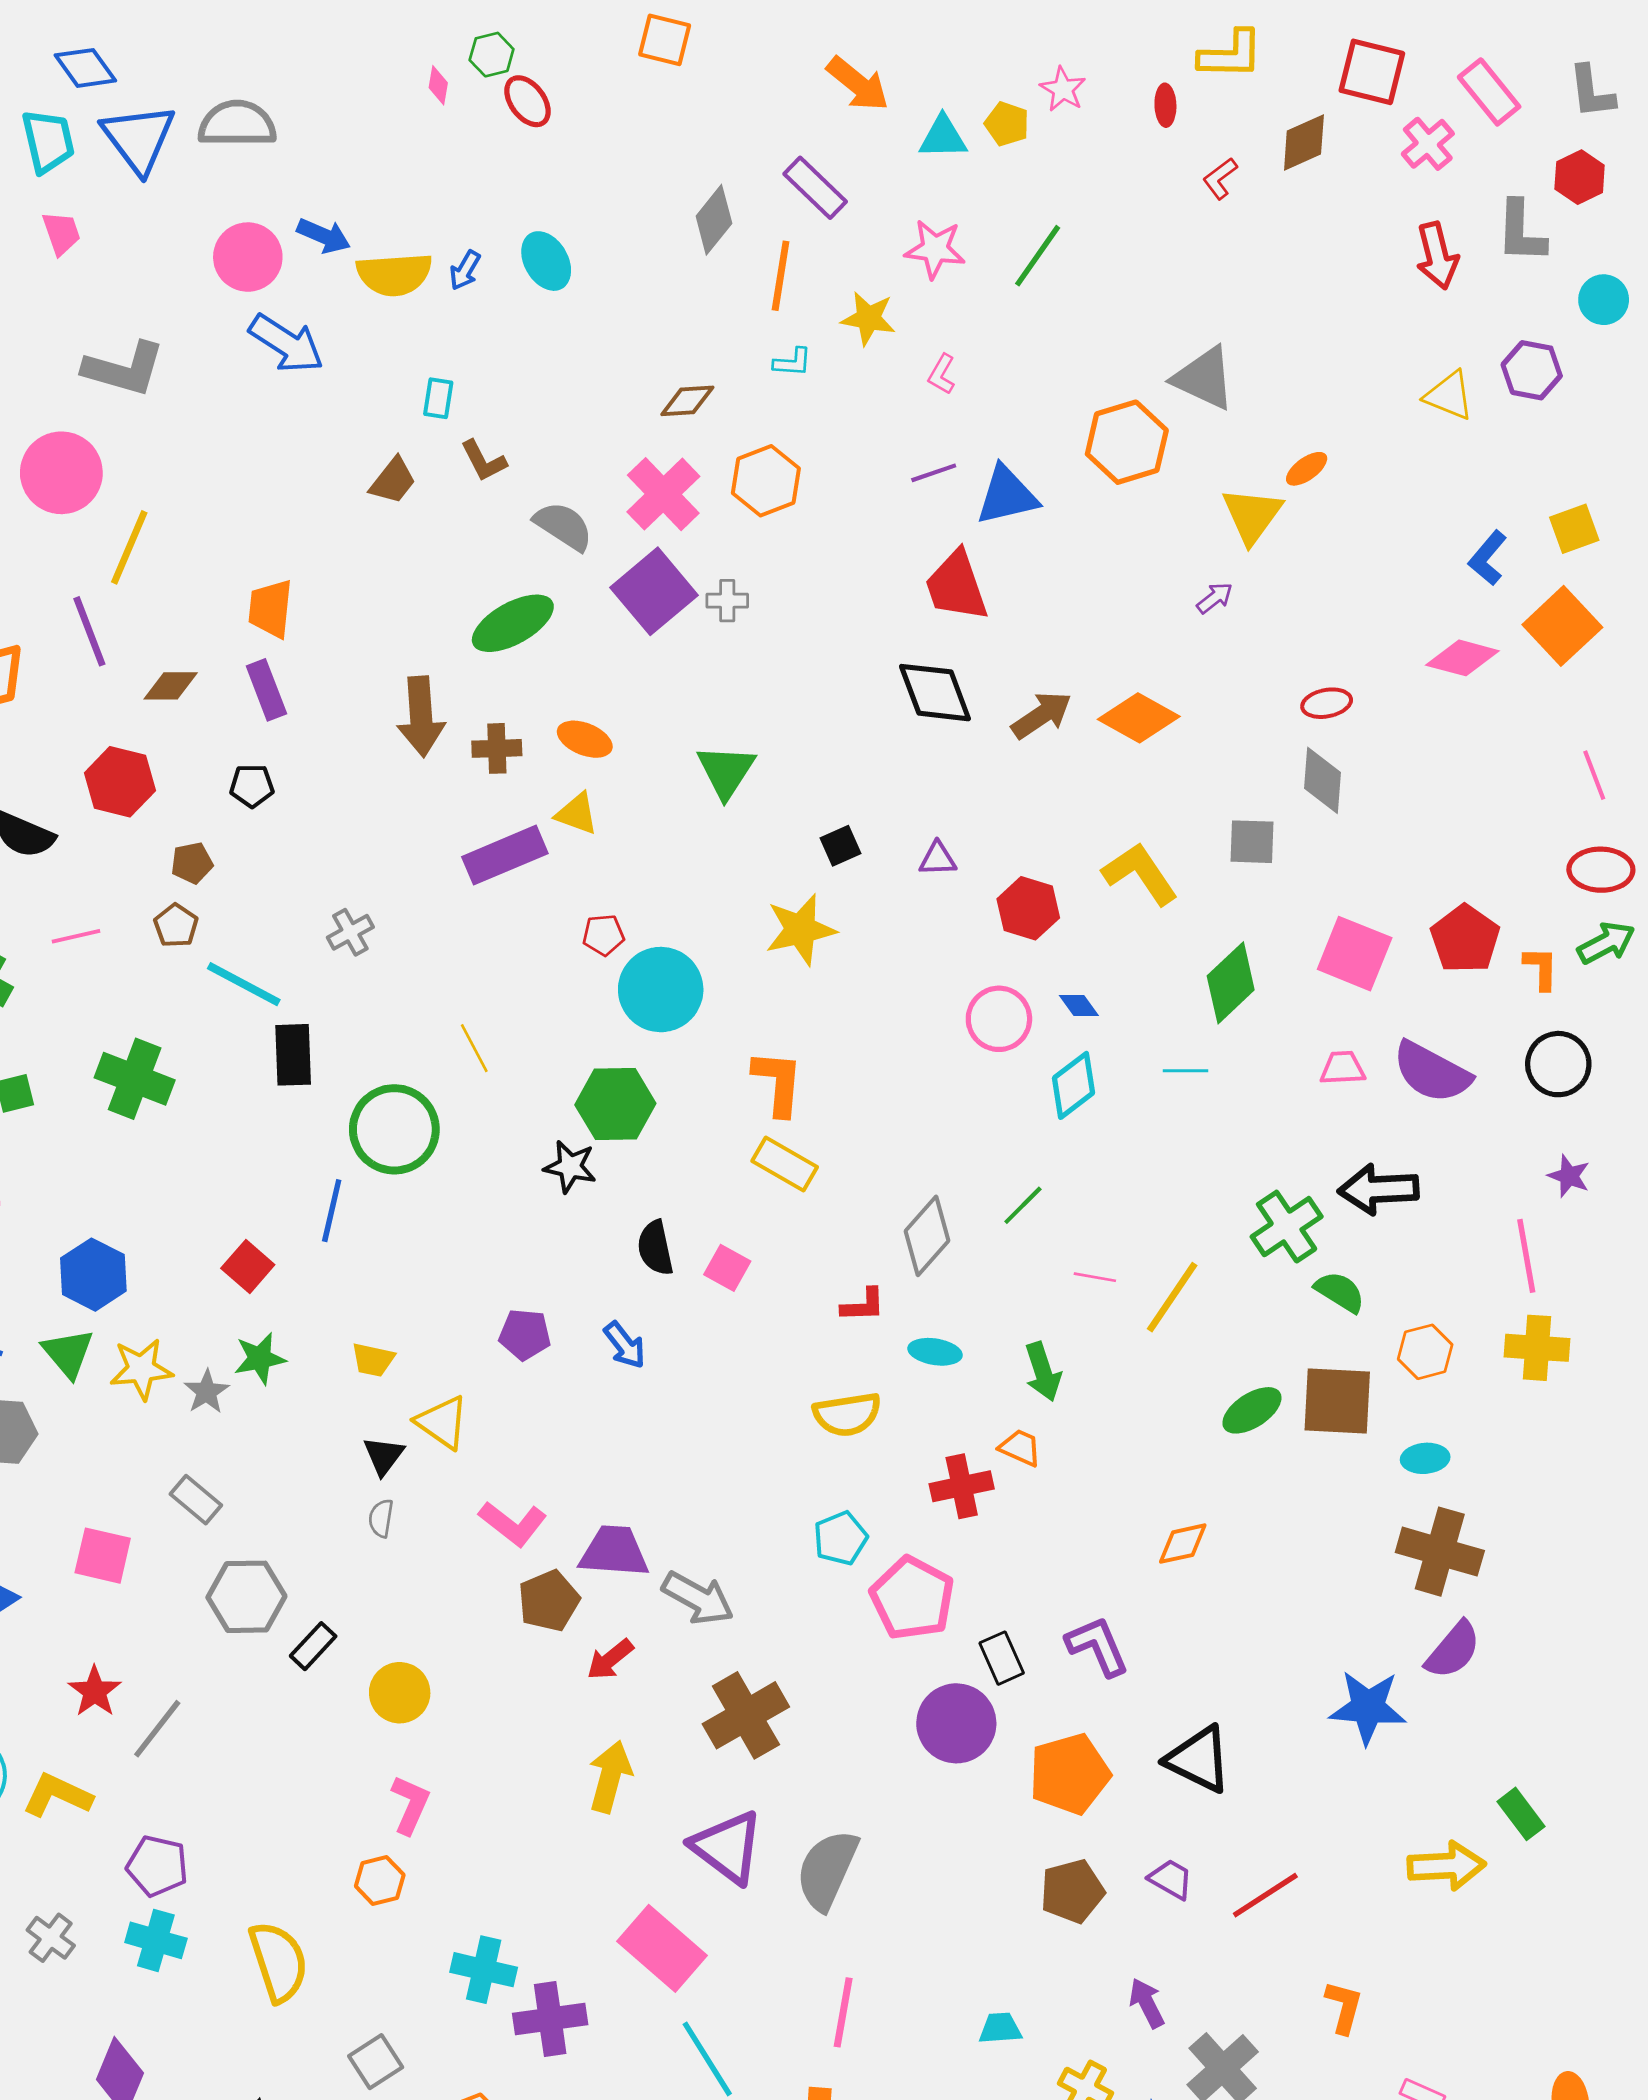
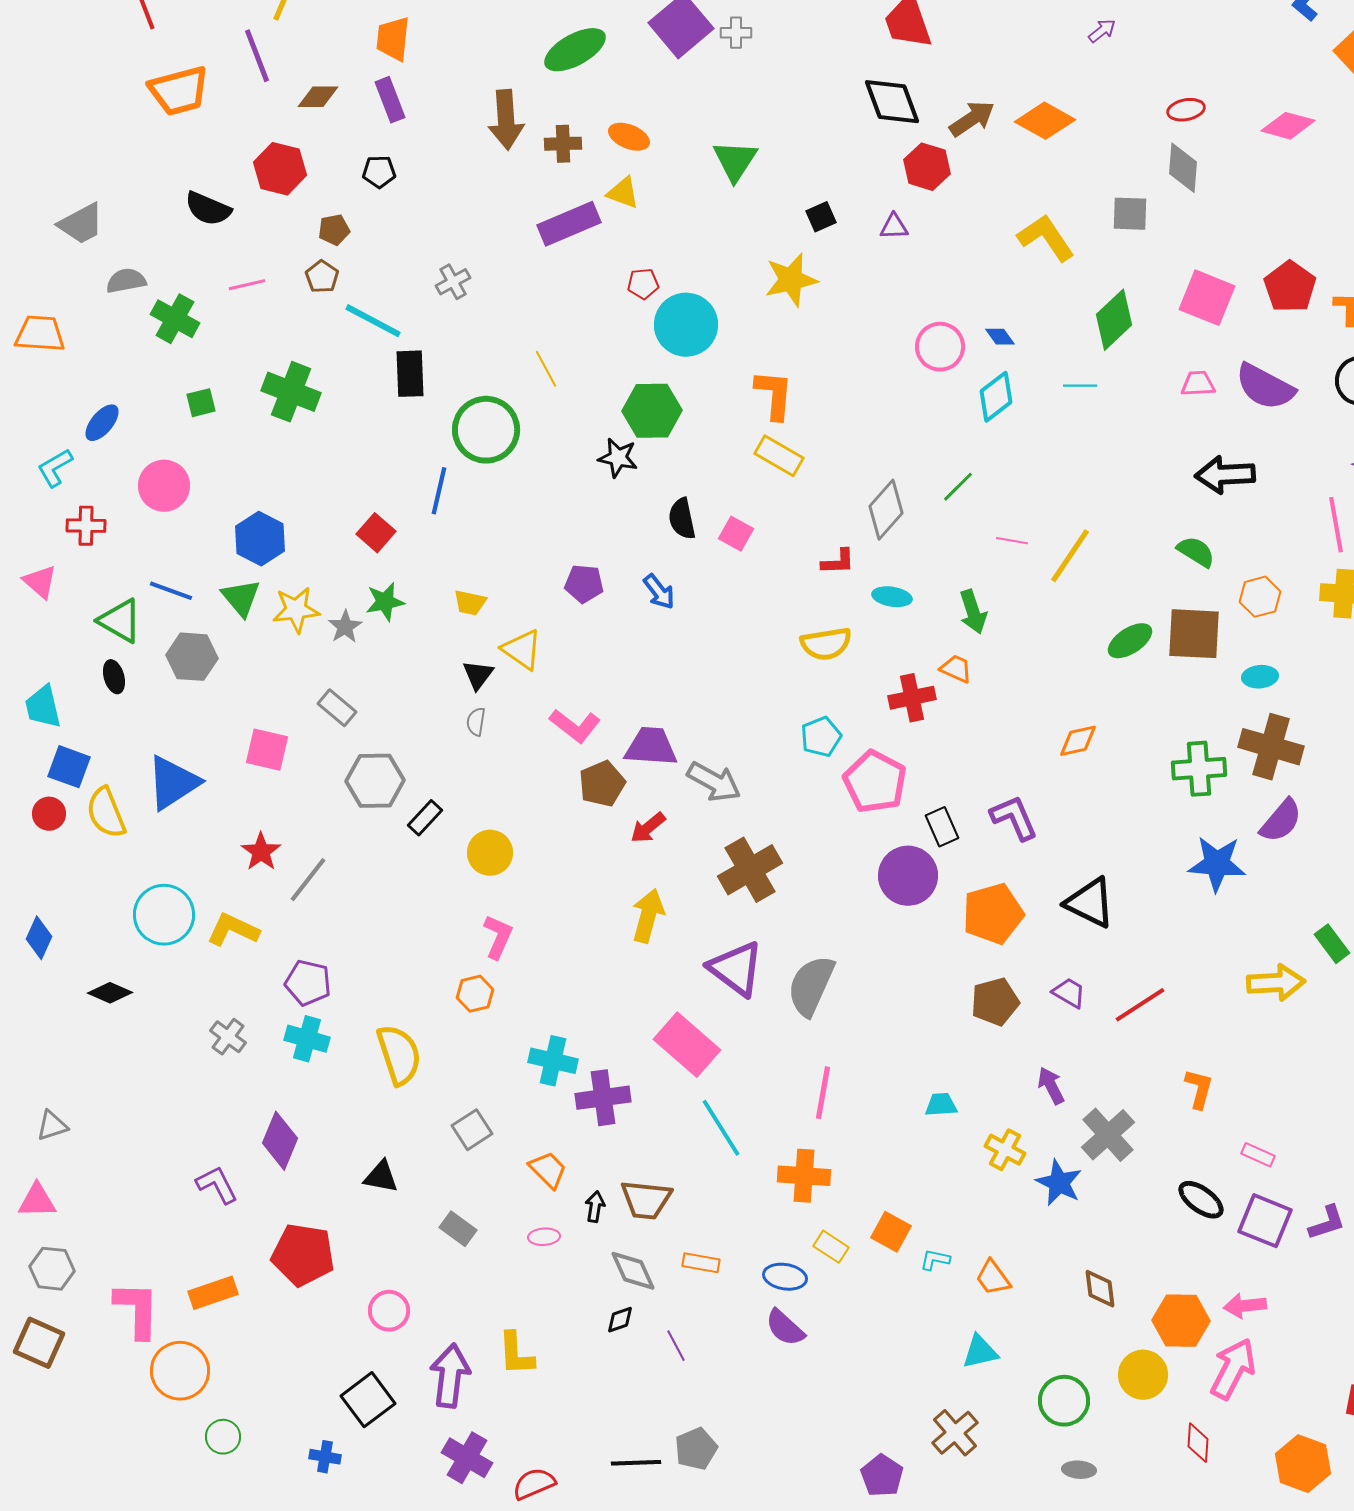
pink diamond: (1462, 658) -> (1288, 126), moved
red hexagon: (1028, 908) -> (927, 167), moved
green cross: (1287, 1227) -> (1199, 769), moved, turned 30

